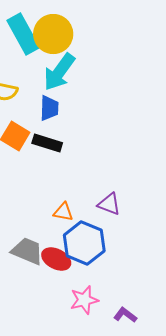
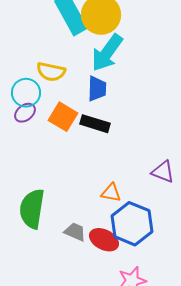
purple triangle: (109, 204) -> (163, 172), moved
gray trapezoid: (27, 251) -> (75, 232), size x0.7

